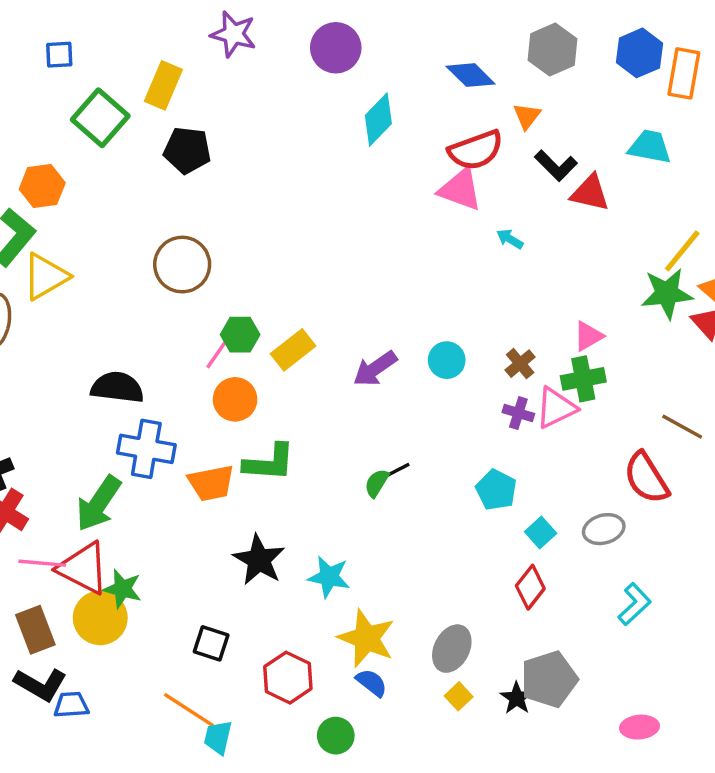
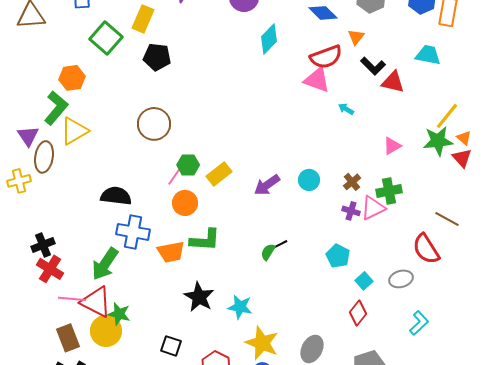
pink triangle: (588, 336) -> (392, 146), moved

